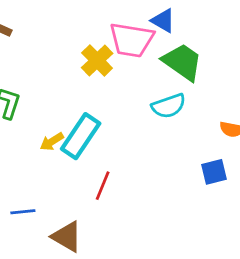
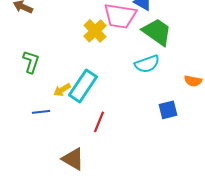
blue square: (214, 172) -> (168, 110), moved
blue line: (23, 212) -> (41, 112), moved

